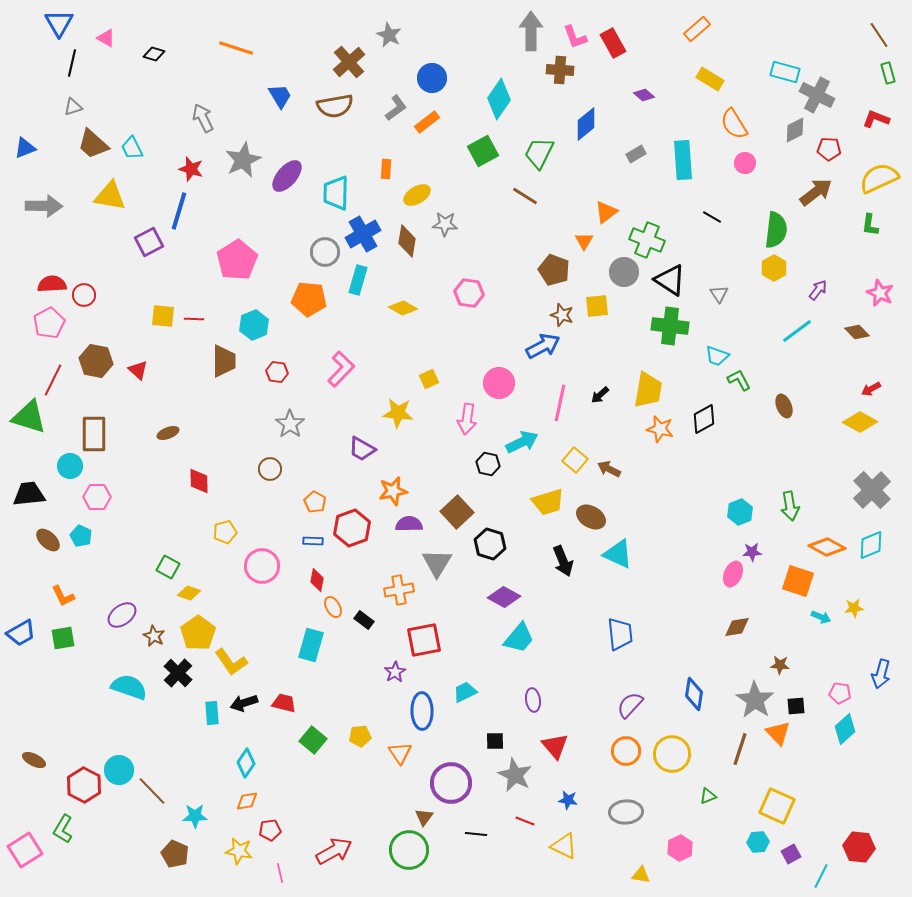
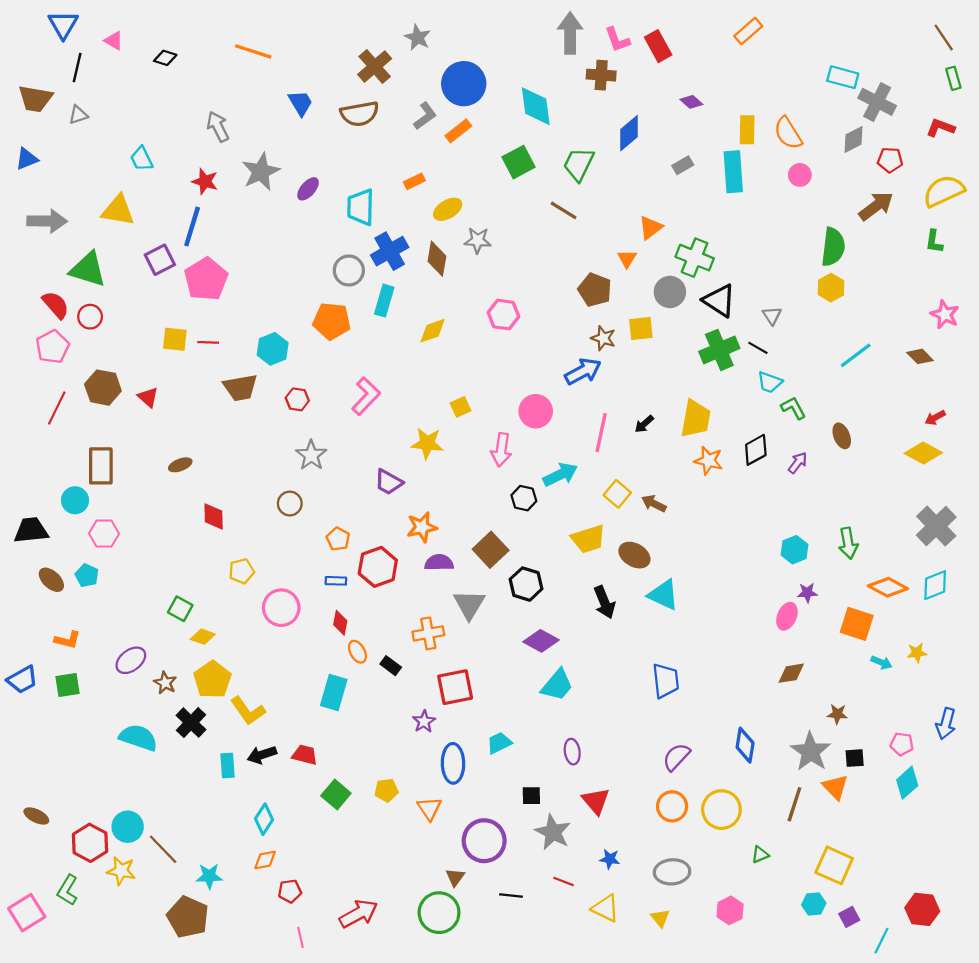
blue circle: (432, 78) -> (464, 84), size x1.4
yellow rectangle: (710, 79) -> (747, 130), moved, turned 60
cyan diamond: (499, 99) -> (536, 106), turned -42
brown trapezoid: (93, 144) -> (35, 99), moved, turned -32
orange rectangle: (386, 169) -> (414, 181), turned 60
purple ellipse: (287, 176) -> (308, 189), size x0.7
black line: (712, 217) -> (758, 348), moved
pink pentagon: (237, 260) -> (206, 279), moved
red semicircle: (52, 284) -> (56, 305), turned 52
purple arrow: (818, 290) -> (798, 463), moved
yellow diamond: (403, 308) -> (433, 331), turned -48
green cross: (670, 326) -> (719, 350), turned -30
brown trapezoid: (224, 361) -> (240, 388), turned 80
green triangle: (29, 417) -> (88, 269), moved
orange L-shape: (63, 596) -> (67, 640), turned -50
yellow star: (239, 851) -> (121, 871), moved
brown pentagon: (175, 854) -> (188, 917), size x1.4
yellow triangle: (641, 875) -> (660, 918), moved, turned 42

